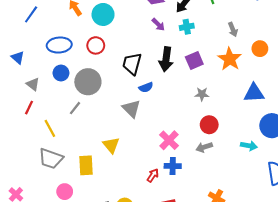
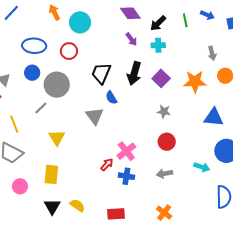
gray arrow: (233, 29) -> (212, 53), moved
orange star: (230, 59) -> (195, 82), turned 30
purple square: (194, 60) -> (161, 78), turned -30
blue semicircle: (146, 87) -> (111, 98), turned 72
yellow triangle: (111, 145) -> (57, 138), moved
gray arrow: (204, 147) -> (165, 174), moved
yellow rectangle: (86, 165) -> (51, 174), moved
red arrow: (153, 175) -> (107, 164), moved

